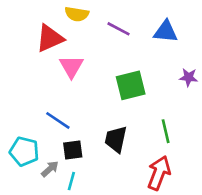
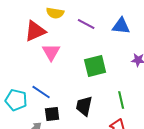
cyan pentagon: (24, 151) -> (16, 100), moved

